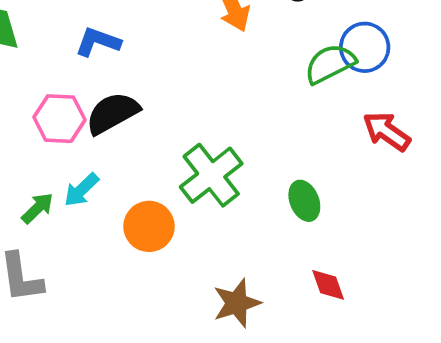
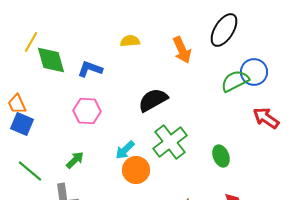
blue L-shape: (98, 42) -> (90, 69), moved
black semicircle: (112, 113) -> (153, 100), moved
cyan arrow: (81, 190) -> (125, 150), moved

